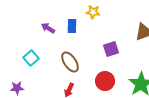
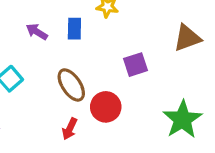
red circle: (105, 81) -> (106, 107), moved

